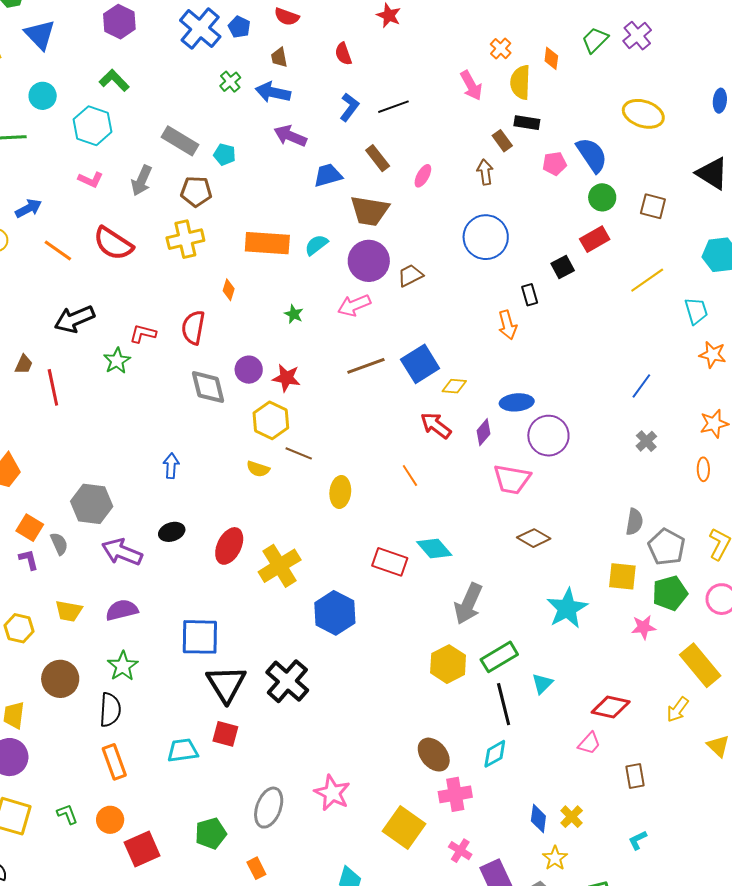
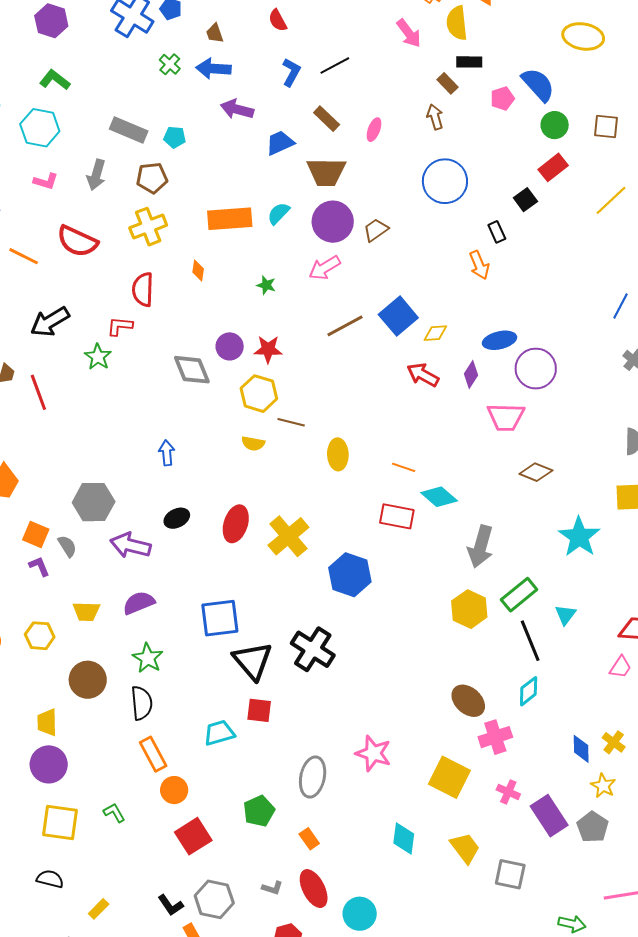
red semicircle: (193, 327) -> (143, 289), moved
orange line: (410, 476) -> (404, 467), moved, turned -30
orange circle: (110, 820) -> (174, 790), moved

